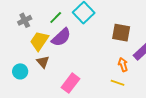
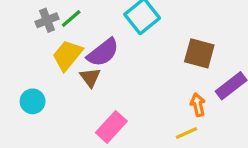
green line: (56, 17) -> (71, 18), moved
brown triangle: (43, 62) -> (90, 77), moved
yellow line: (117, 83) -> (187, 133), turned -48

